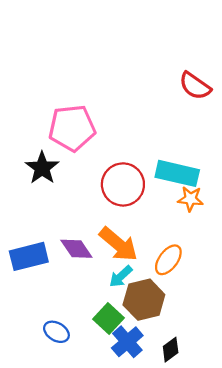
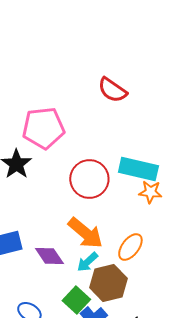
red semicircle: (195, 86) -> (112, 90), moved
purple diamond: (76, 249) -> (49, 256), moved

